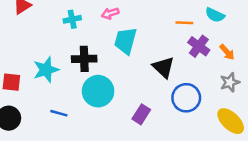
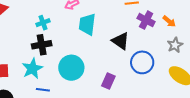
cyan cross: (72, 19) -> (43, 23), moved
black cross: (84, 59) -> (42, 45), moved
cyan star: (46, 70) -> (32, 69), moved

